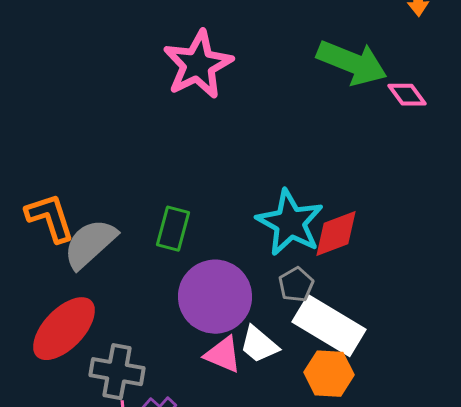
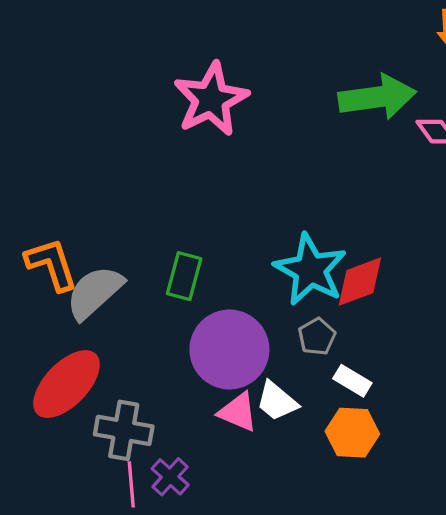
green arrow: (352, 63) -> (377, 97), turned -30
white rectangle: (329, 326) -> (352, 381), size x0.5

